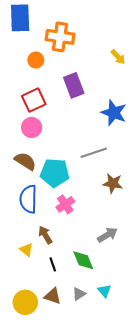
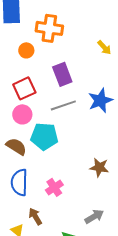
blue star: (114, 113) -> (100, 100), turned 30
gray line: (94, 153) -> (63, 105), moved
cyan pentagon: (55, 173) -> (44, 136), moved

